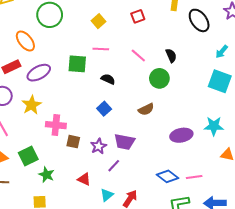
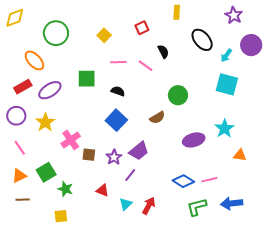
black ellipse: (199, 20) -> (202, 40), moved
pink line: (101, 49) -> (118, 62), moved
black semicircle: (171, 56) -> (163, 51), moved
green circle: (159, 78) -> (178, 95), moved
blue square: (104, 109) -> (116, 120), size x1.5
pink cross: (56, 125) -> (71, 140), turned -36
cyan star: (214, 126) -> (224, 128), turned -30
purple trapezoid: (125, 142) -> (139, 151), turned -45

